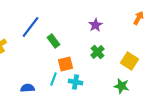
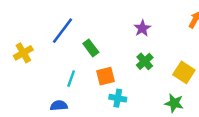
cyan line: (53, 79) -> (71, 79), moved

